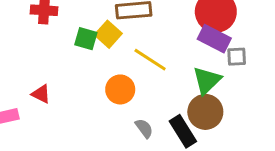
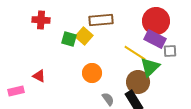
yellow line: (150, 60) -> (135, 53), moved
brown circle: (205, 112) -> (138, 82), moved

